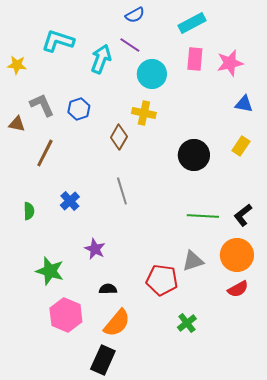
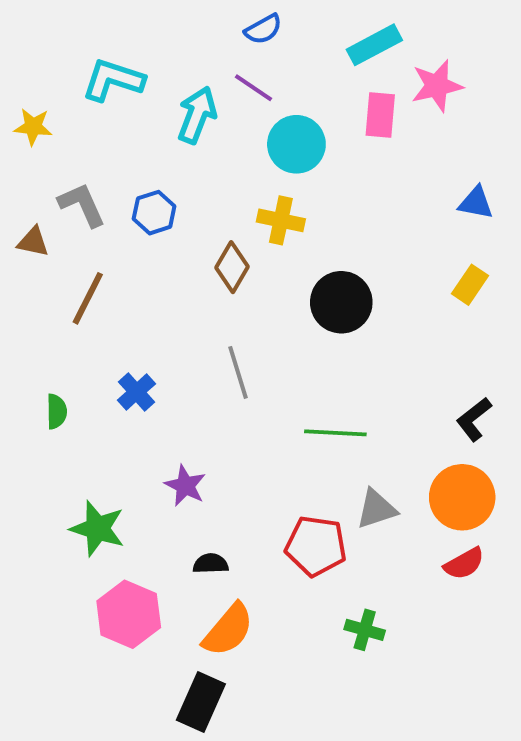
pink star: (230, 63) -> (437, 86), moved
black circle: (194, 155) -> (341, 302), moved
green line: (203, 216) -> (335, 433), moved
green cross: (187, 323) -> (365, 630), turned -36

